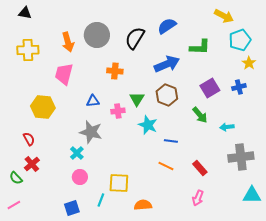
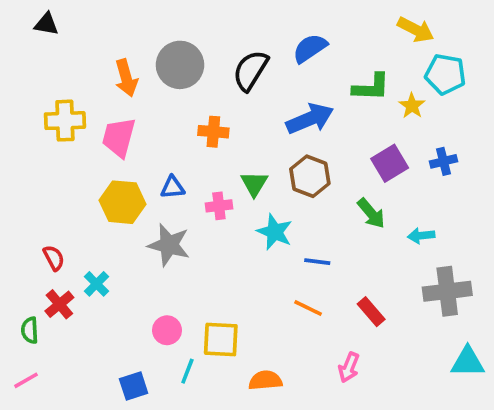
cyan pentagon: (240, 40) -> (445, 74), turned 30
yellow cross: (28, 50) -> (65, 121), moved
yellow star: (249, 63) -> (412, 106), moved
yellow hexagon: (43, 107) -> (122, 202), moved
cyan cross: (77, 153) -> (96, 284), moved
pink circle: (80, 177) -> (167, 330), moved
green semicircle: (16, 178) -> (30, 330), turned 40
pink arrow: (198, 198) -> (349, 367), moved

